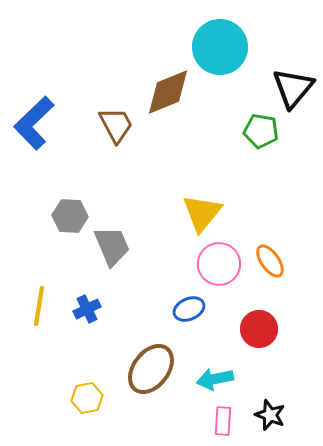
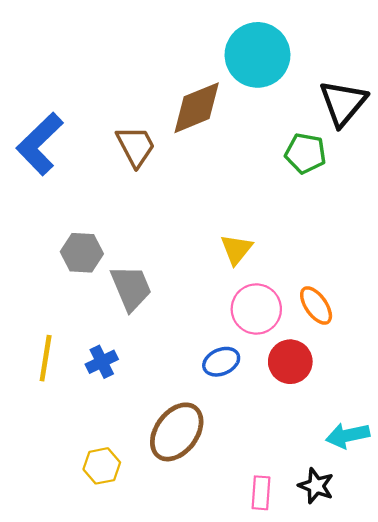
yellow triangle: (202, 213) -> (236, 249), size x0.7
red circle: (259, 329) -> (290, 362), moved
cyan arrow: (215, 379) -> (348, 435), moved

